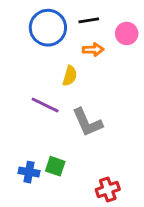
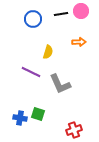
blue circle: (48, 28) -> (33, 19), size x0.7
pink circle: (127, 34) -> (81, 11), moved
orange arrow: (93, 50) -> (79, 42), moved

